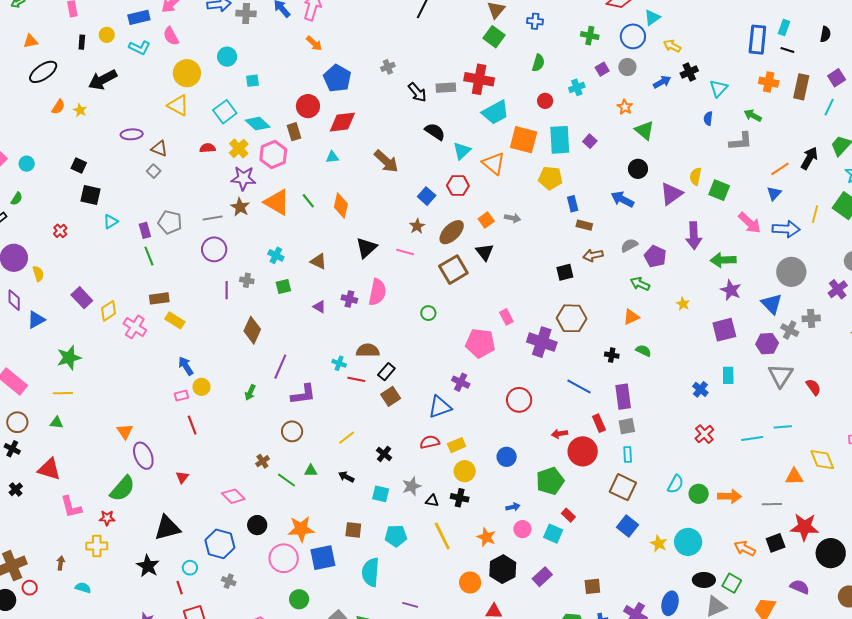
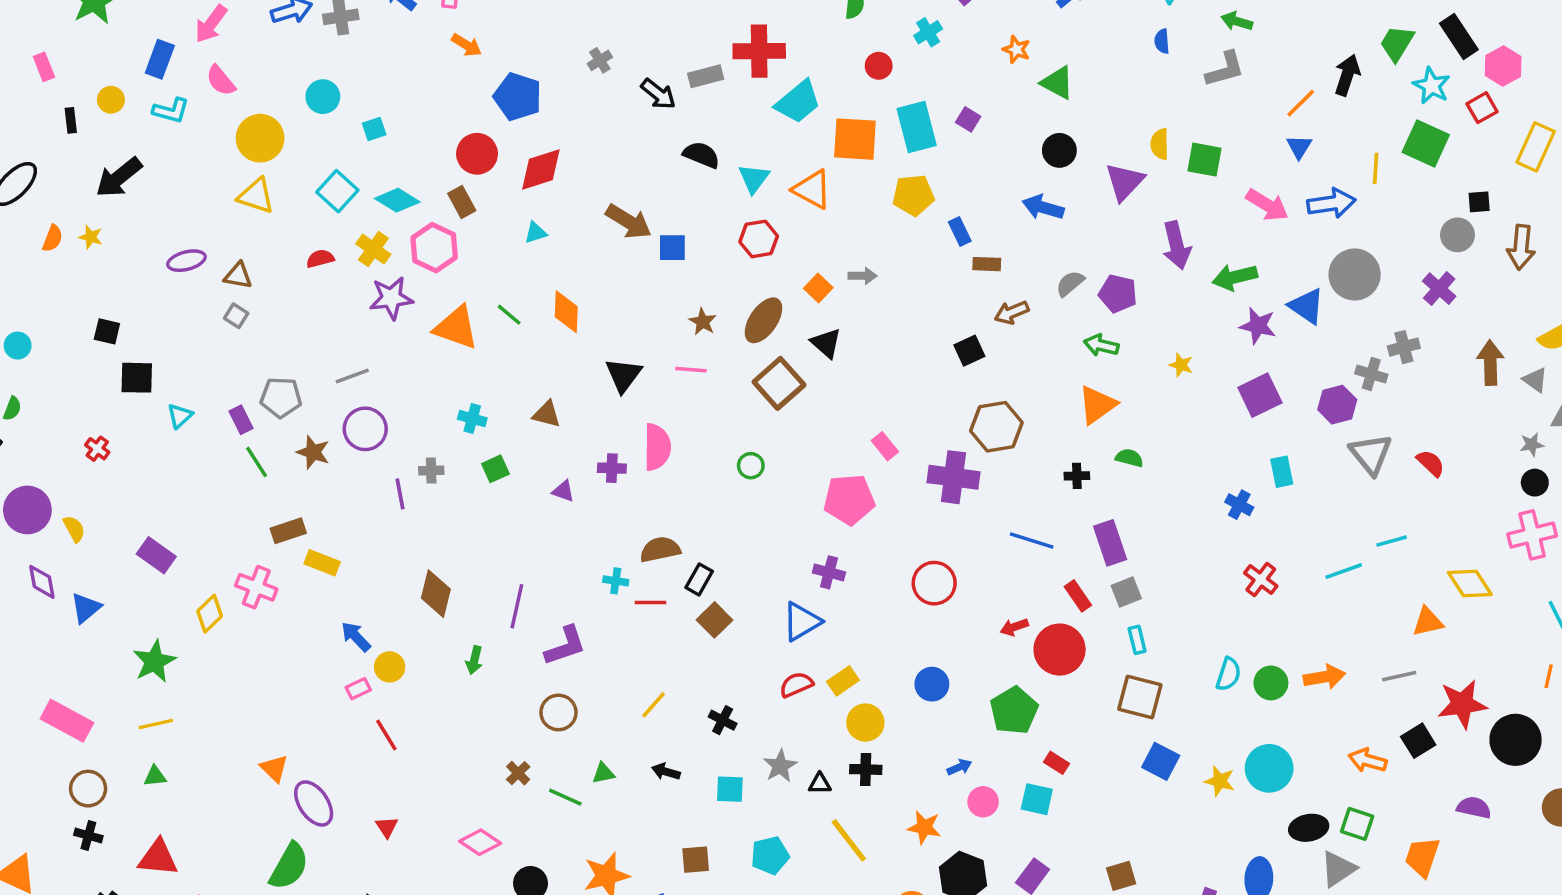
blue rectangle: (139, 17) -> (160, 59), turned -45
blue square: (427, 196) -> (672, 248), moved, turned -30
brown star: (240, 207) -> (313, 452), moved
blue triangle: (772, 304) -> (1307, 306), moved
yellow diamond: (109, 311) -> (210, 614), moved
orange triangle: (631, 317) -> (1097, 405), size x1.4
brown diamond: (252, 330) -> (436, 594), moved

